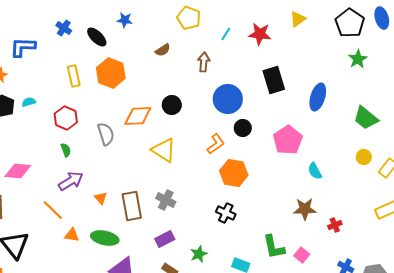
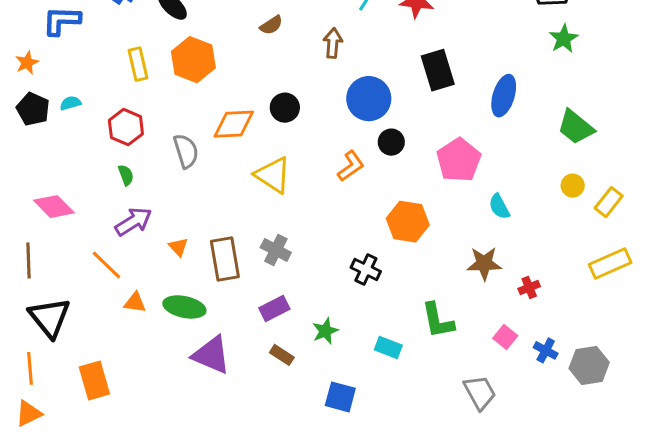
pink diamond: (18, 171) -> (54, 207), turned 40
orange hexagon: (234, 173) -> (408, 222), moved
pink square: (302, 255) -> (505, 337), moved

